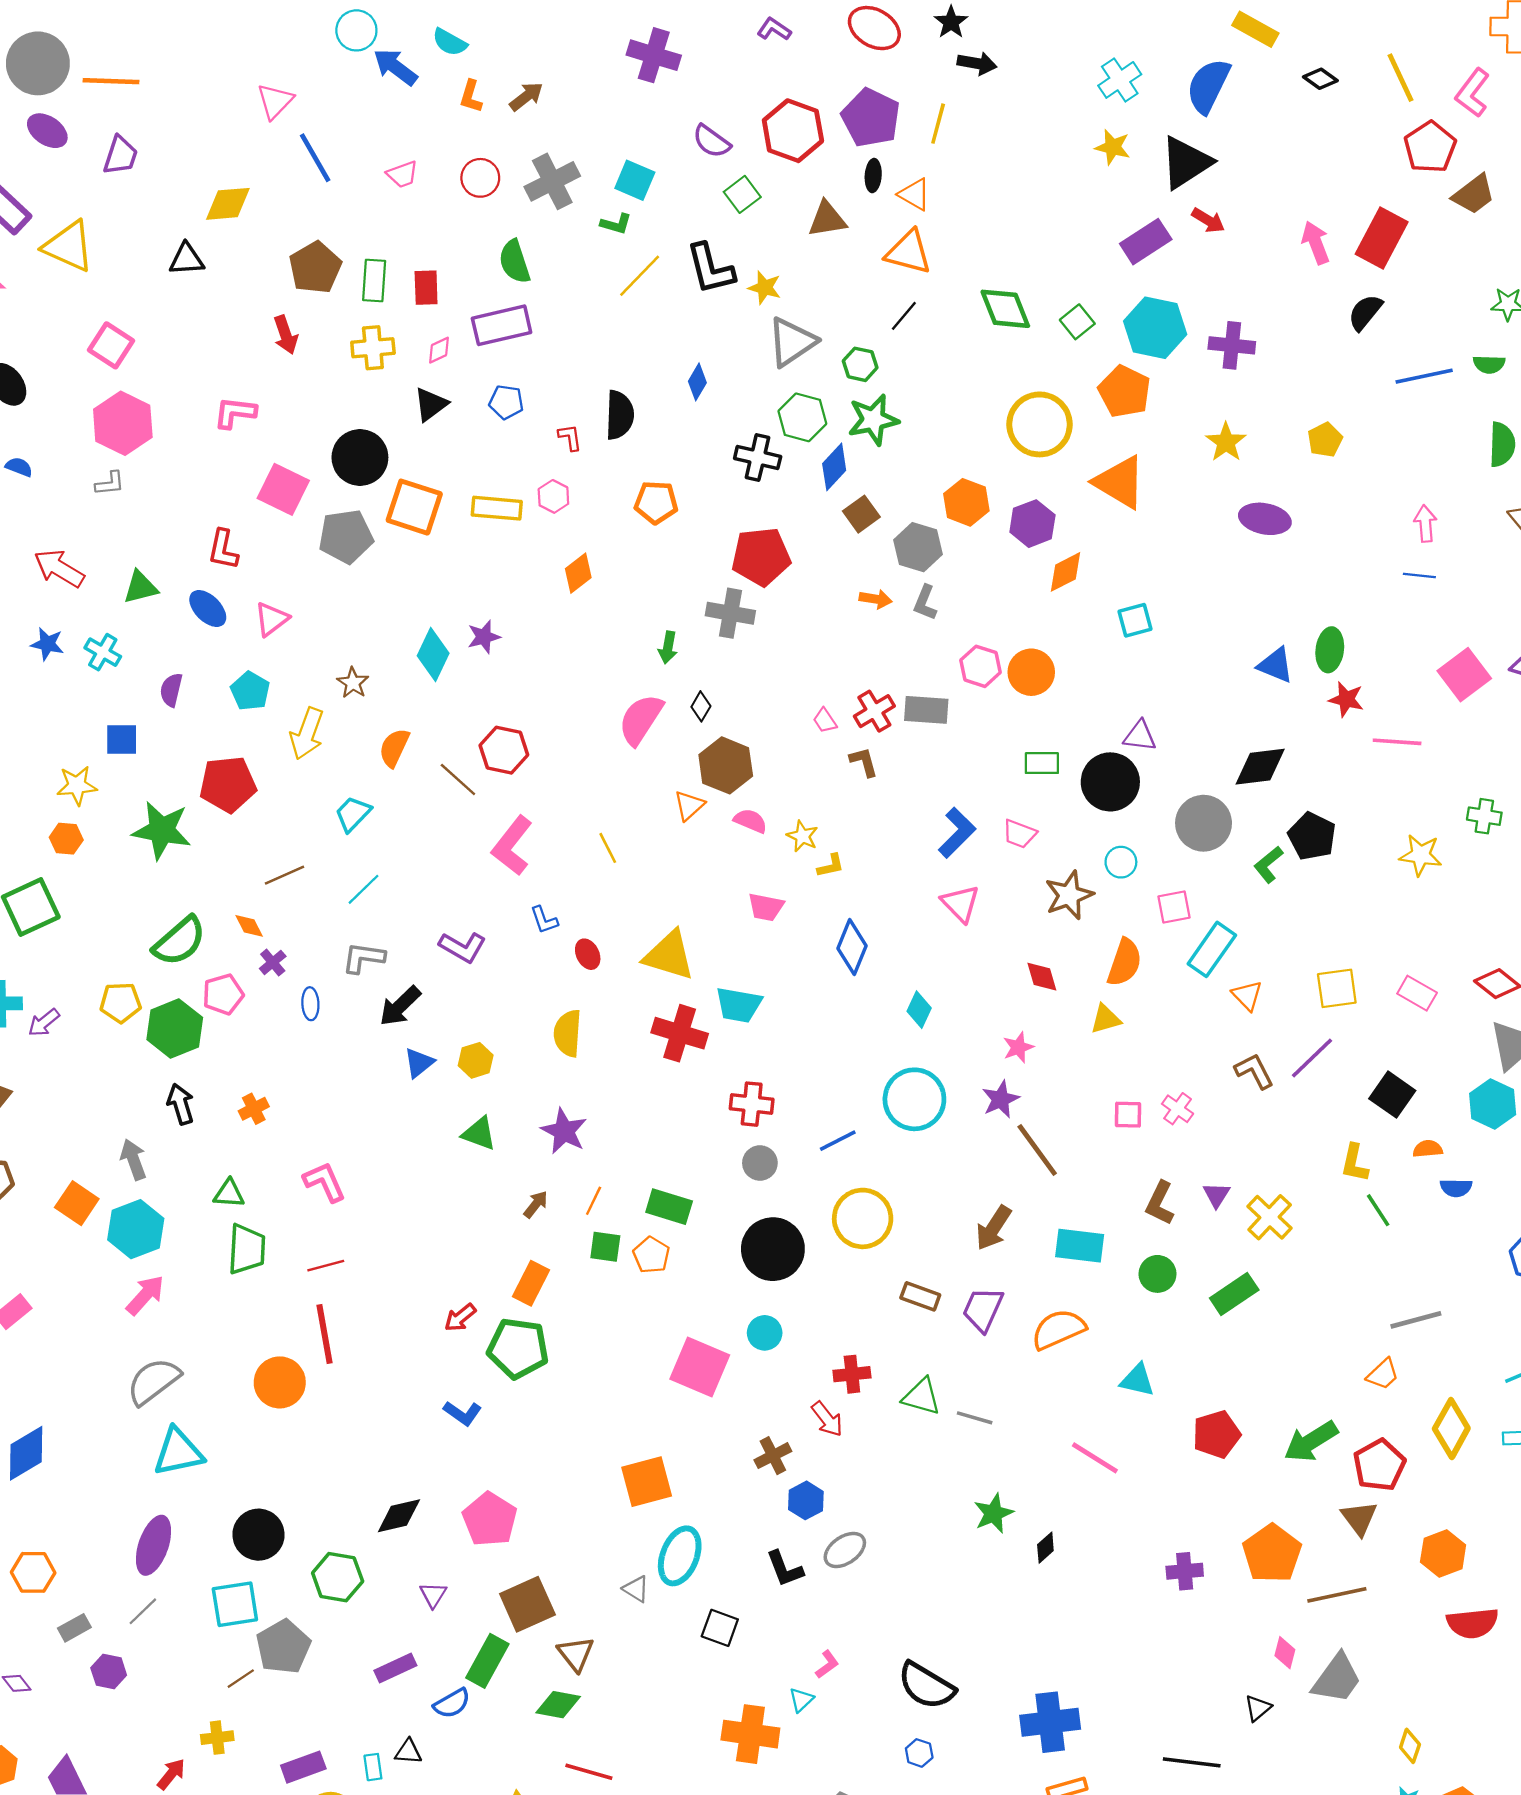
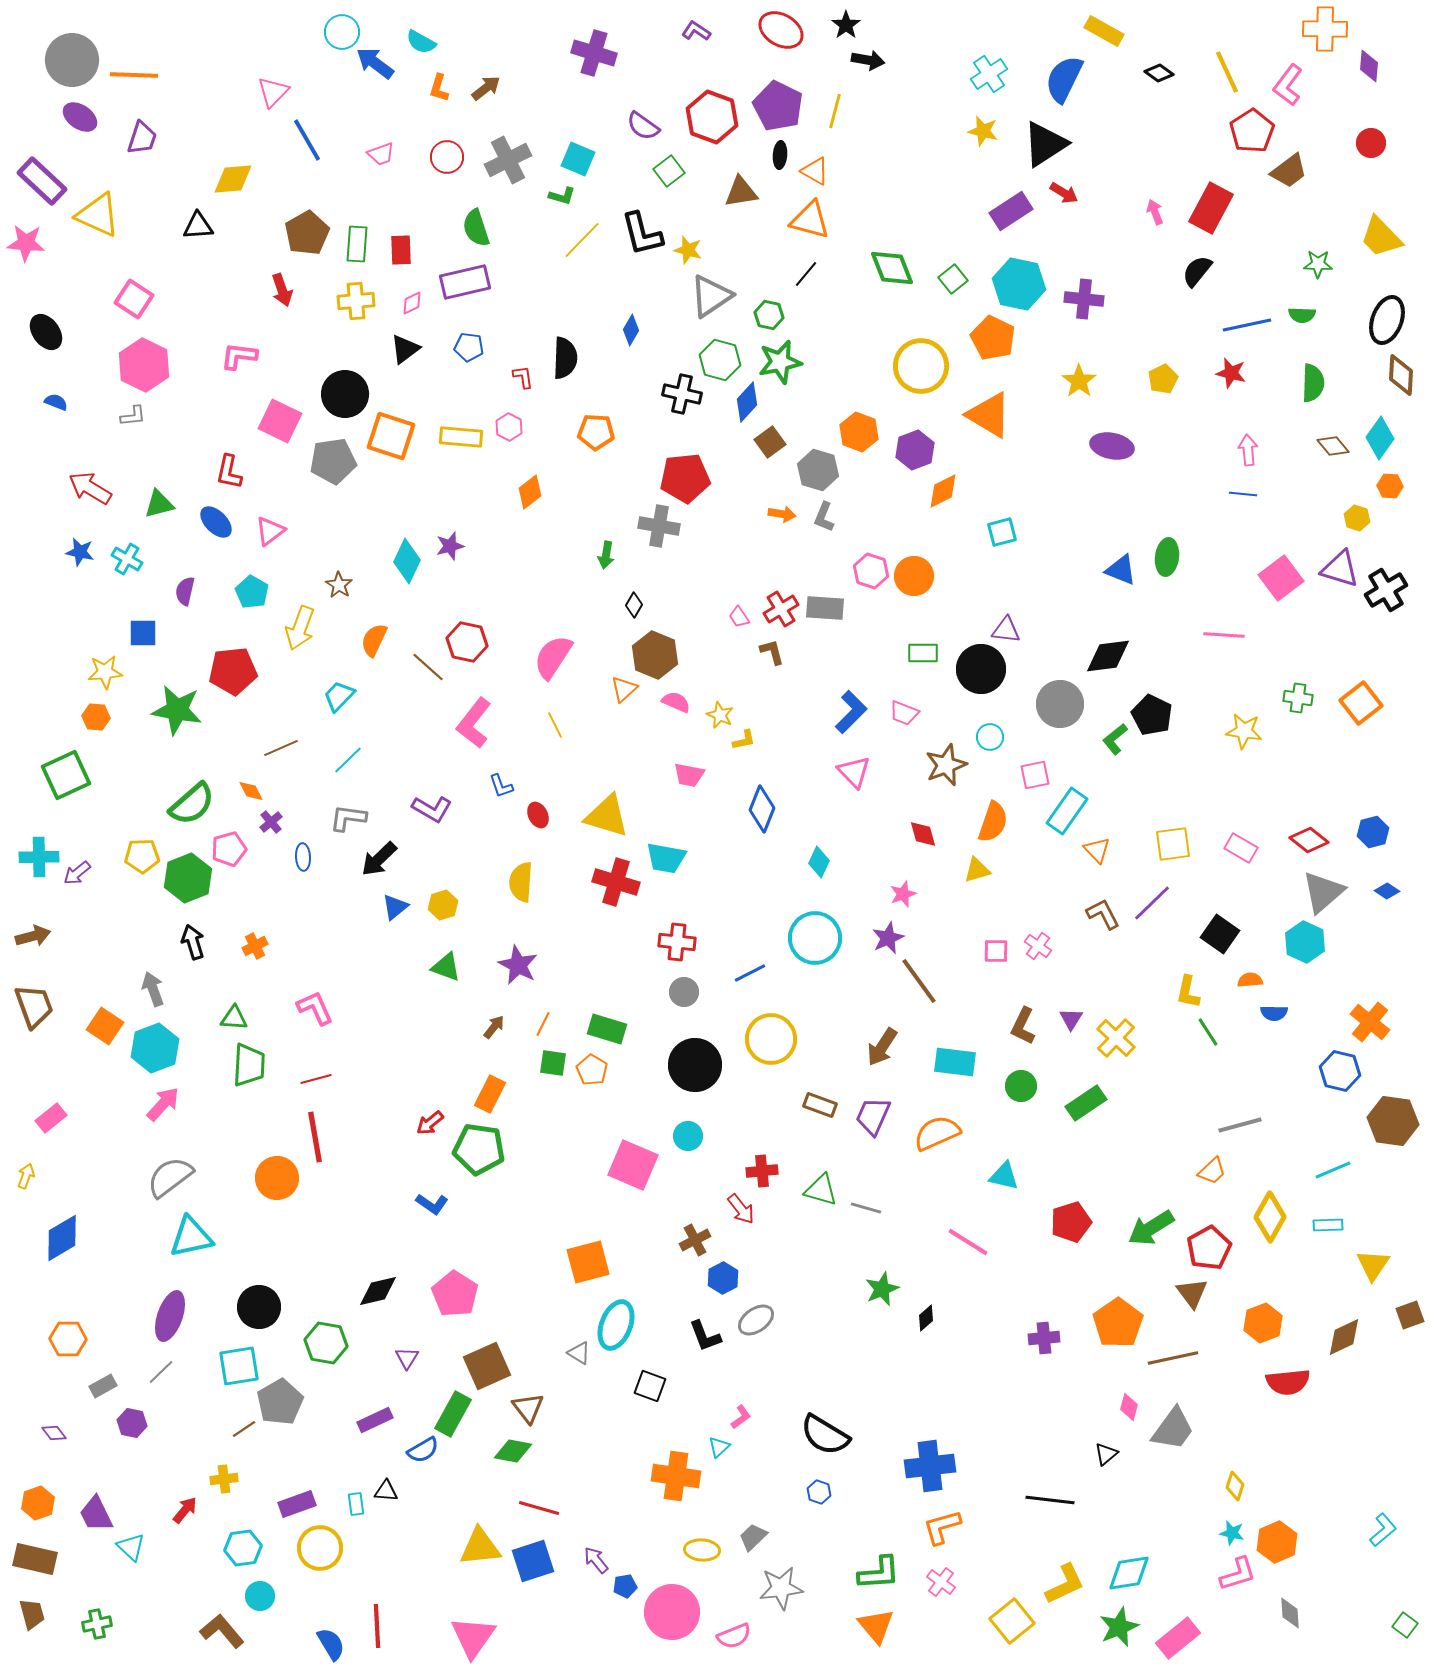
pink arrow: (1316, 243) -> (1155, 212), size x0.7
red star: (1346, 699) -> (1231, 373), moved
pink semicircle: (641, 719) -> (553, 657), moved

